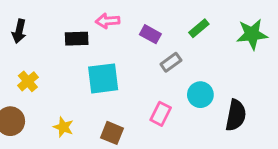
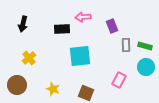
green rectangle: (199, 28) -> (145, 46), moved, turned 56
purple rectangle: (150, 34) -> (112, 26), turned 40
gray rectangle: (171, 62) -> (126, 45), turned -56

